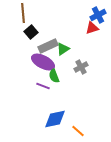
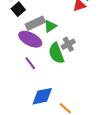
green semicircle: (54, 76) -> (56, 53), moved, size x1.5
purple line: (43, 86) -> (30, 63), turned 32

